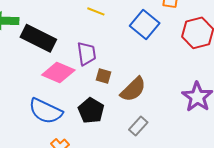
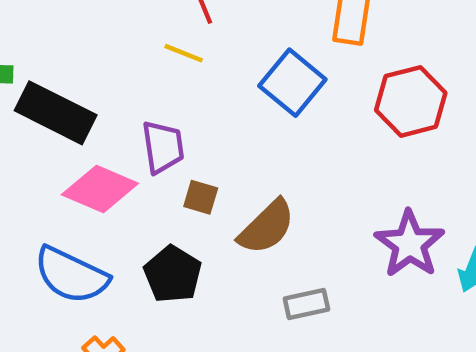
gray rectangle: (138, 126) -> (306, 304), moved, turned 36

